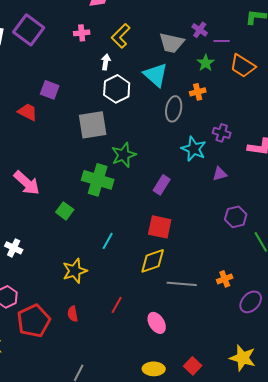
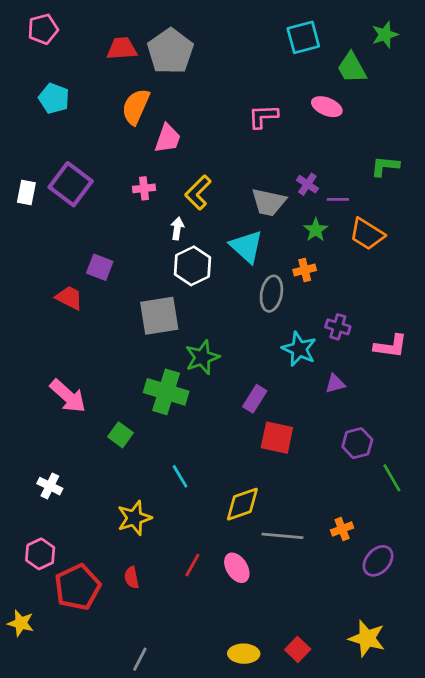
red square: (160, 227) -> (277, 438), moved
cyan line: (108, 241) -> (180, 476), turned -60
pink ellipse: (157, 323) -> (237, 568), moved

